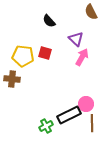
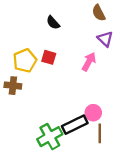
purple triangle: (76, 39) -> (105, 39), moved
yellow pentagon: (23, 56) -> (25, 61), turned -30
green cross: (46, 126) -> (50, 137), size x1.6

